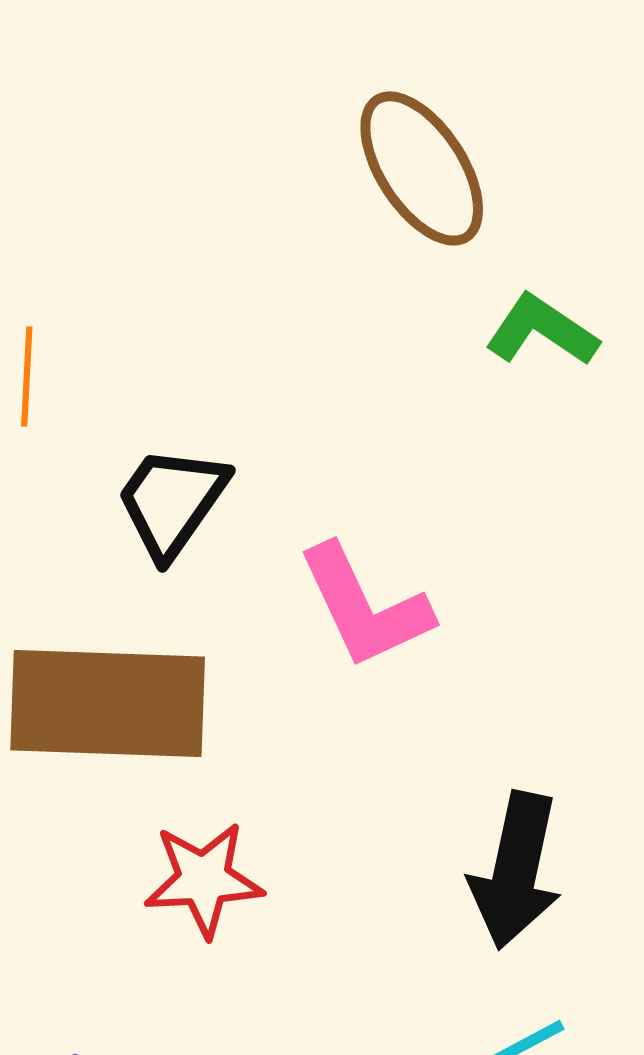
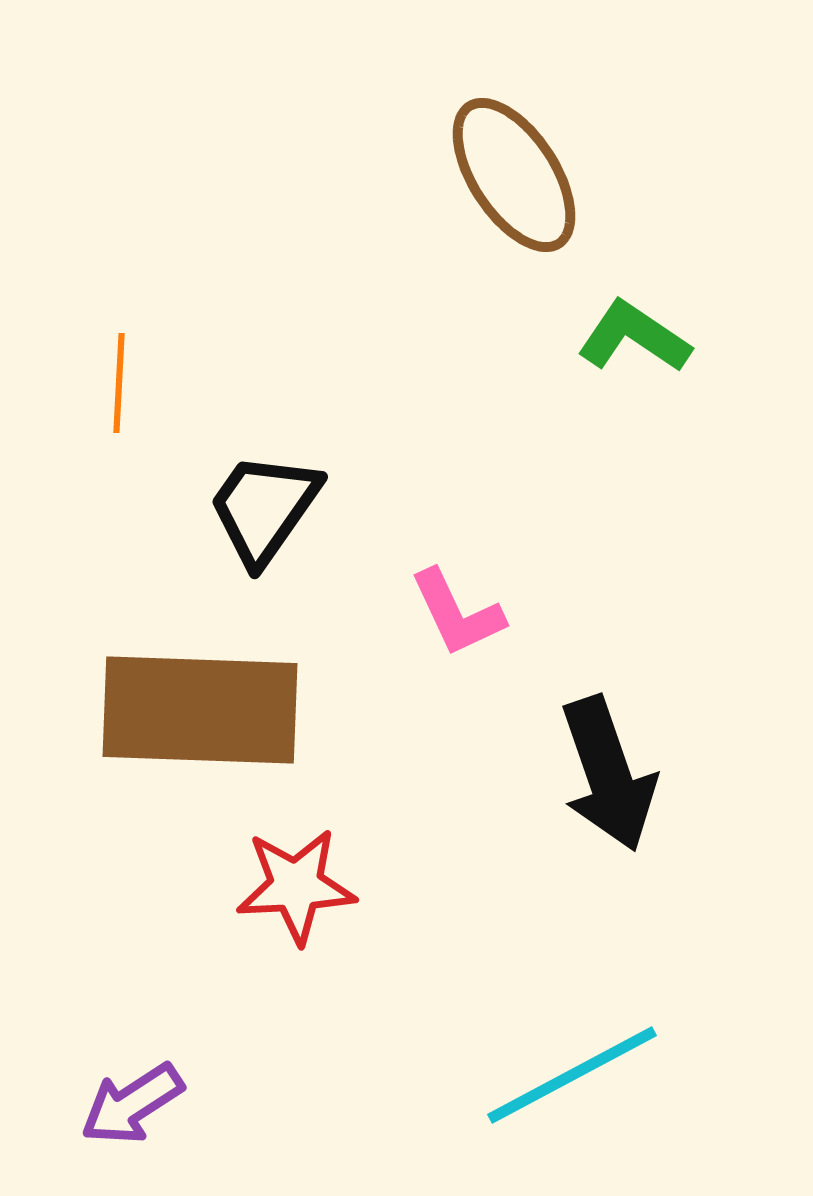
pink L-shape: (365, 606) -> (457, 613), size x0.7
black arrow: (516, 870) -> (608, 774), moved, turned -31

